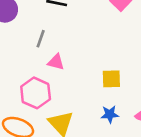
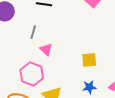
pink triangle: (56, 62) -> (46, 49), turned 32

